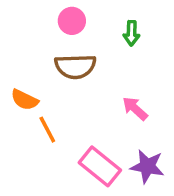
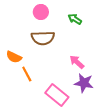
green arrow: (131, 33) -> (75, 19), turned 120
purple star: (147, 166) -> (84, 83), moved

